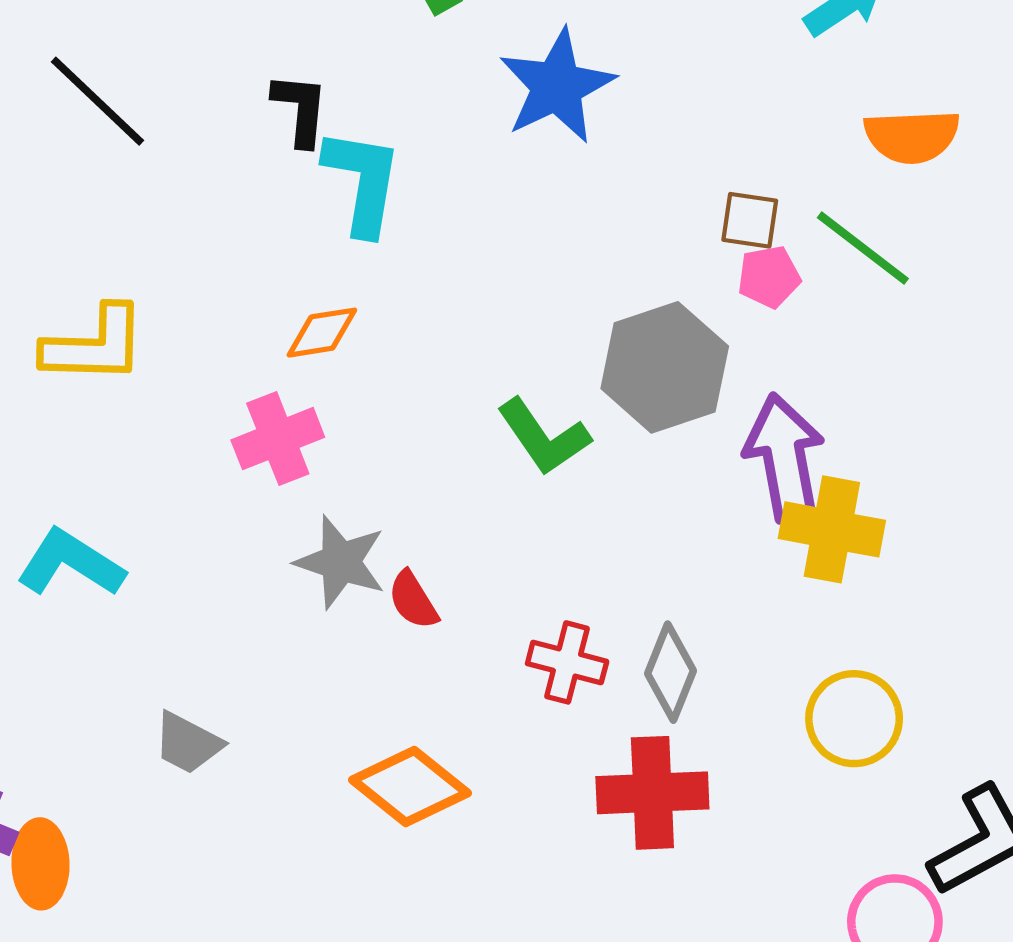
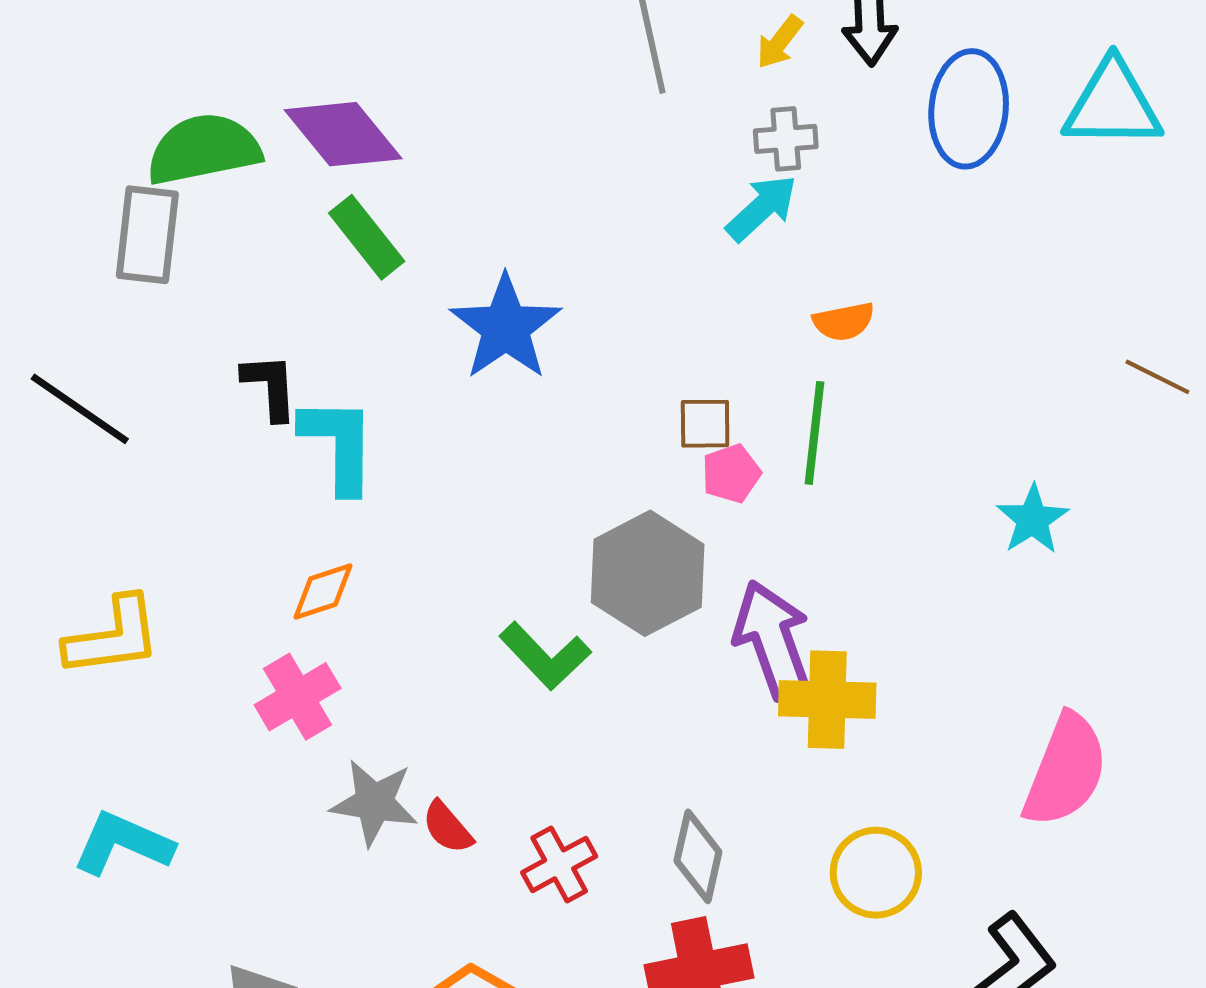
orange semicircle: (912, 136) -> (844, 322), size x0.7
green line: (863, 248) -> (815, 433), turned 68
red cross: (567, 662) -> (559, 864), moved, turned -34

